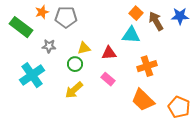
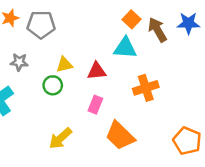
pink rectangle: (108, 79) -> (95, 105), turned 72
yellow arrow: (74, 90) -> (60, 138), moved
orange trapezoid: (143, 100) -> (120, 136), moved

